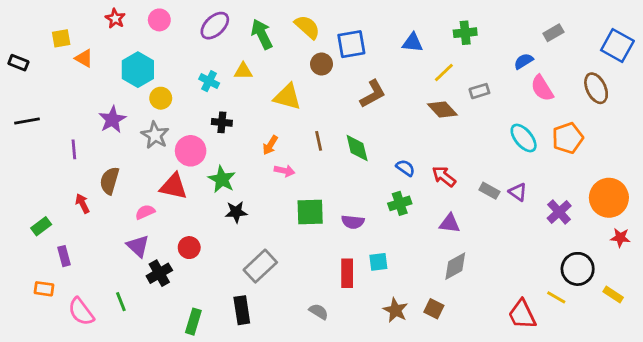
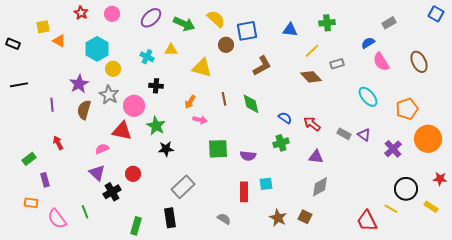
green arrow: (262, 34) -> (184, 24), turned 140
blue square: (617, 46) -> (436, 14), moved, size x0.7
orange pentagon: (568, 138) -> (407, 109), moved
brown semicircle: (110, 181) -> (84, 110), moved
red star: (620, 238) -> (440, 179), moved

